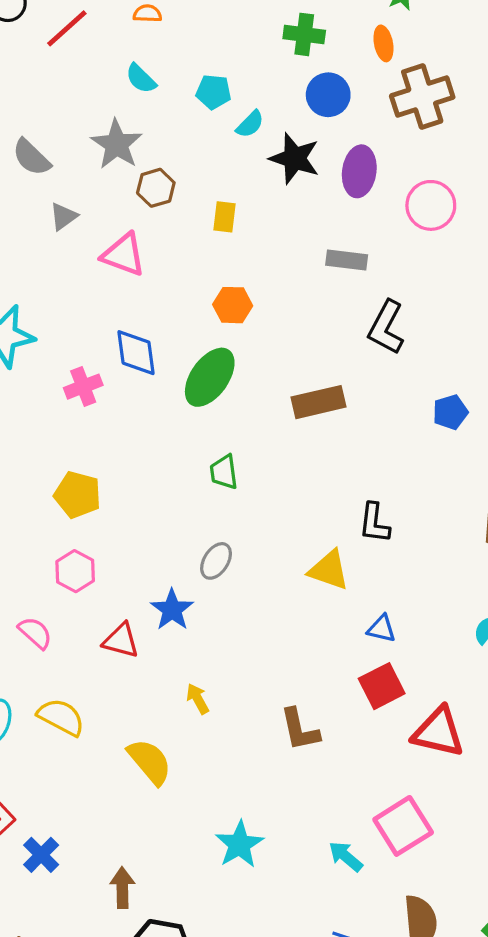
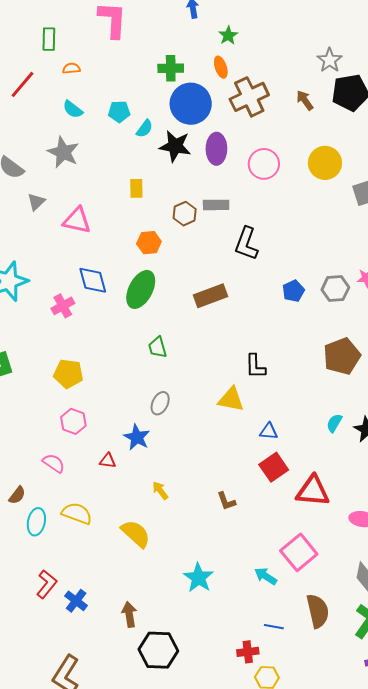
blue circle: (328, 95) -> (191, 104), size x1.5
brown hexagon: (156, 188) -> (185, 214), moved
red triangle: (121, 641) -> (108, 461), size x0.7
brown L-shape: (300, 730) -> (226, 501), size x0.7

